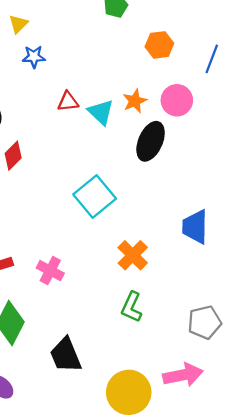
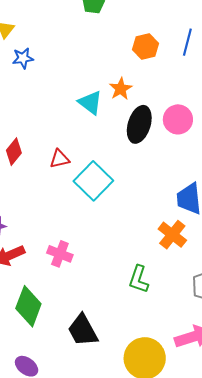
orange hexagon: (159, 45) -> (146, 47), moved
pink circle: (177, 100) -> (178, 119), moved
red triangle: (68, 102) -> (60, 159), moved
orange cross: (133, 255) -> (172, 235), moved

